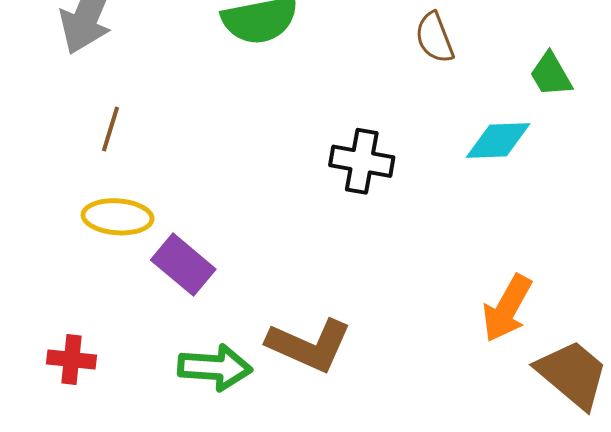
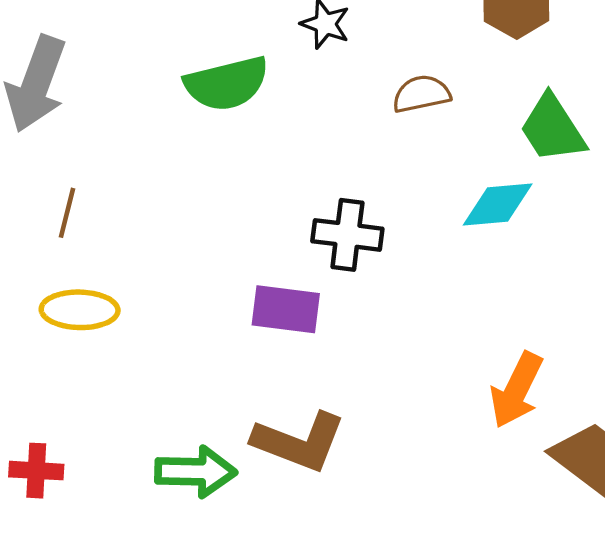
brown semicircle: (435, 38) -> (421, 94), turned 102
green trapezoid: (551, 75) -> (552, 129), size x1.4
purple rectangle: (183, 265) -> (286, 309), moved, turned -30

